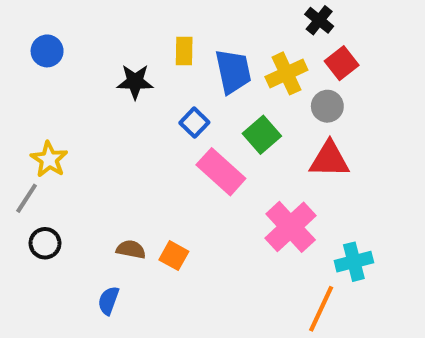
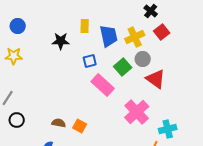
gray circle: (327, 106) -> (143, 59), moved
blue square: (194, 123) -> (90, 61), turned 32
yellow star: (49, 159) -> (14, 56), moved, turned -30
red triangle: (329, 159) -> (156, 79), turned 35

